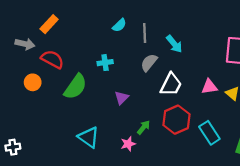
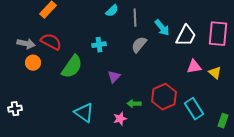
gray arrow: (25, 44) -> (26, 44), moved
white trapezoid: (171, 85) -> (186, 36), moved
green arrow: (144, 127) -> (134, 104), turned -128
white cross: (13, 147) -> (15, 109), moved

